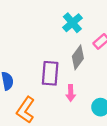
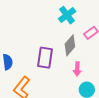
pink arrow: (71, 93) -> (77, 69), moved

